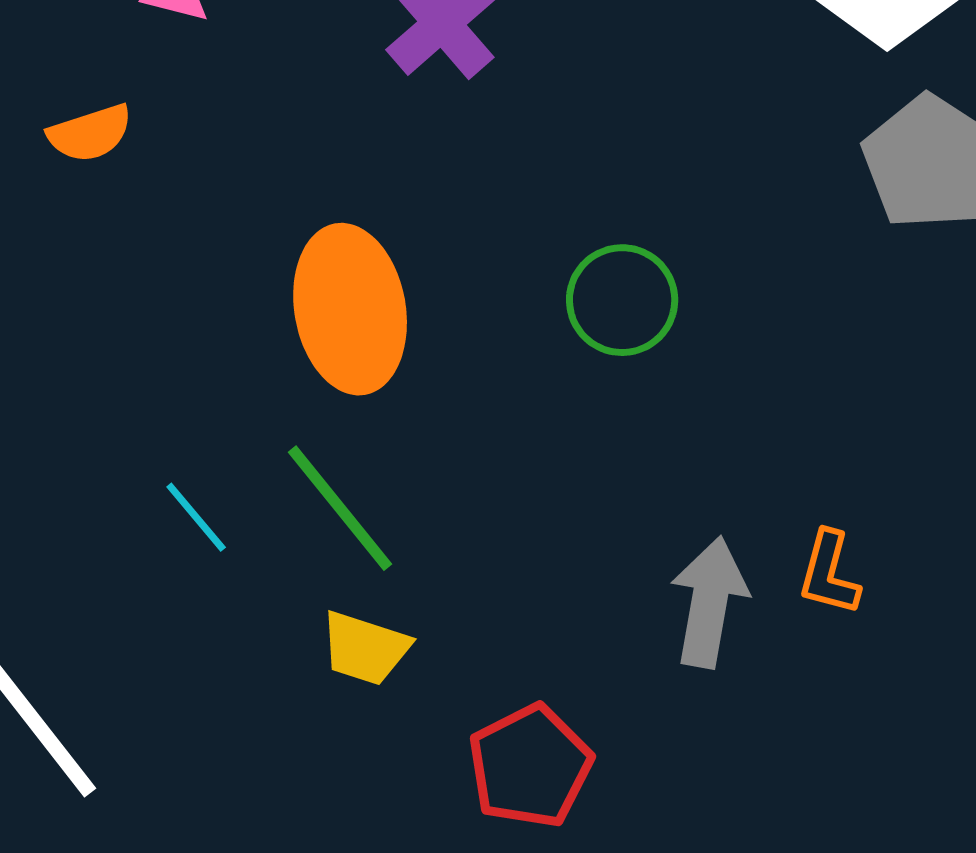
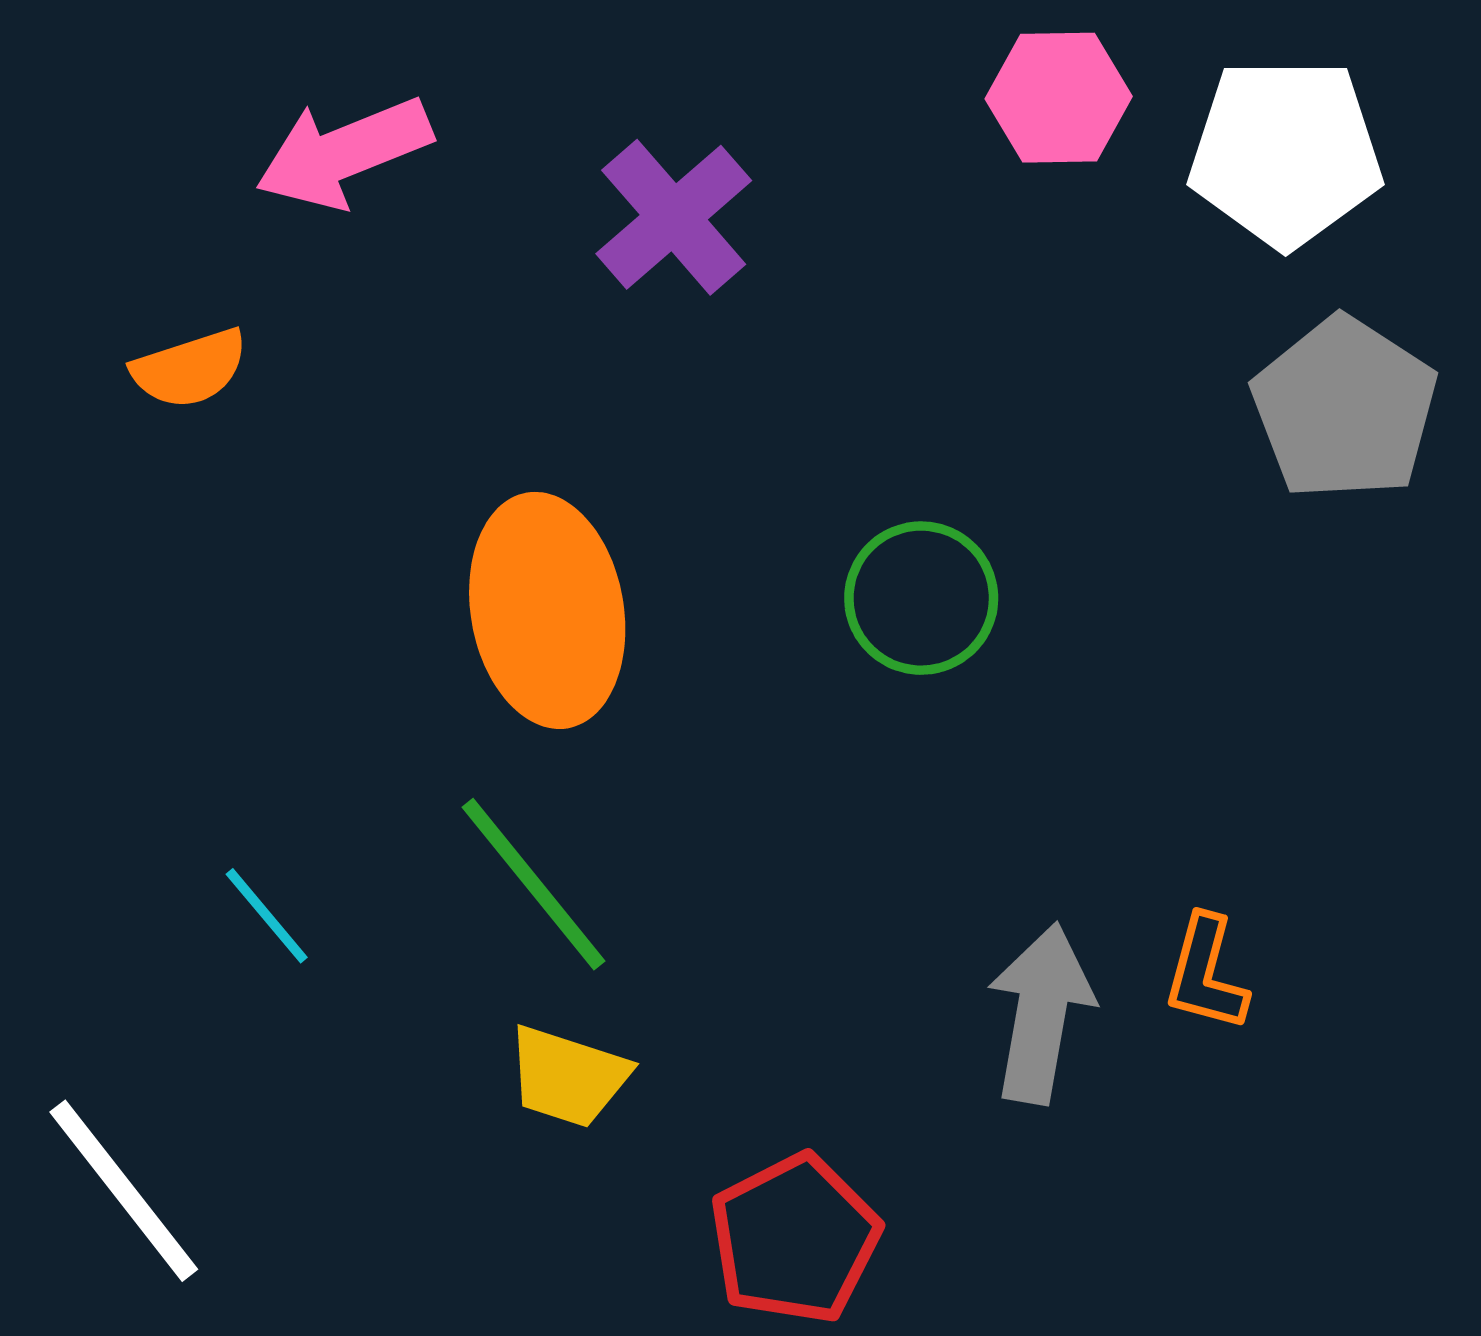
cyan line: (196, 517) -> (267, 916), moved

